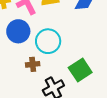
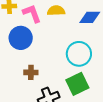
cyan circle: (48, 41) -> (79, 54), moved

